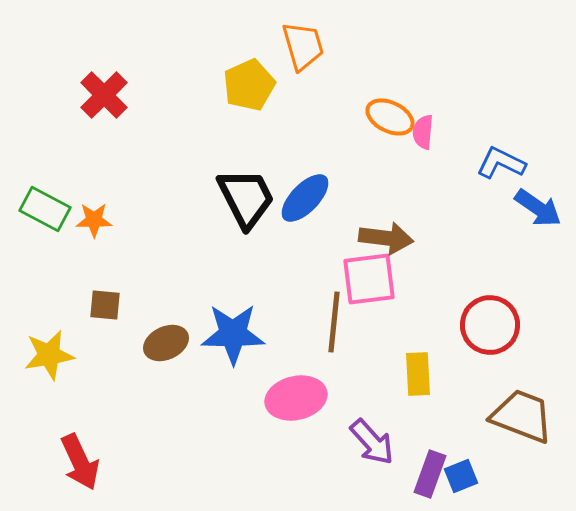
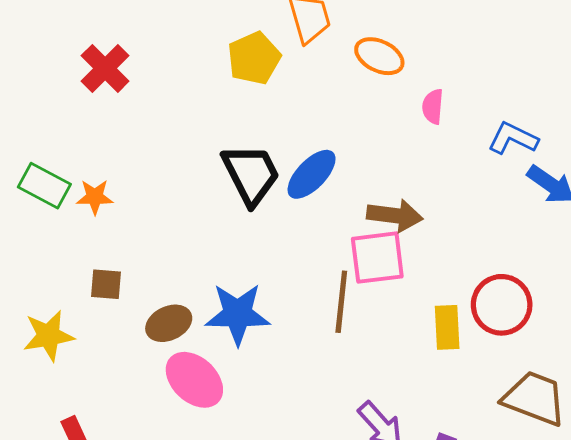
orange ellipse: (390, 117) -> (379, 56), moved
yellow rectangle: (418, 374) -> (447, 327), moved
pink ellipse: (296, 398) -> (194, 380), moved, turned 56

